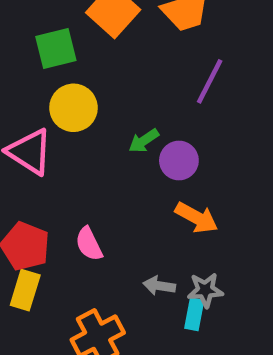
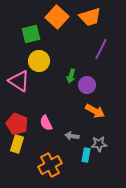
green arrow: (144, 141) -> (71, 76), turned -40
gray arrow: (159, 286) -> (72, 136), moved
cyan rectangle: (194, 314) -> (86, 155), moved

